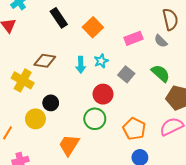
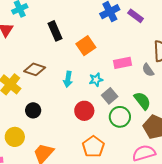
cyan star: (101, 61) -> (96, 80), moved
yellow circle: (35, 119) -> (15, 137), moved
green circle: (95, 119) -> (120, 117), moved
orange pentagon: (134, 129) -> (93, 147), moved

